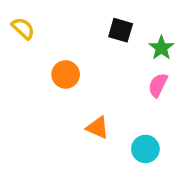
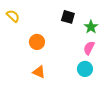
orange triangle: (98, 128) -> (39, 72), moved
cyan circle: (145, 149) -> (85, 69), moved

